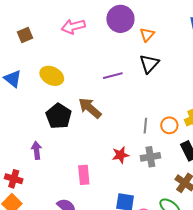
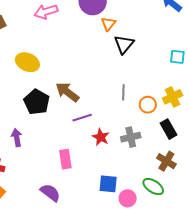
orange triangle: (147, 35) -> (108, 24), moved
purple line: (113, 76) -> (82, 118), moved
gray line: (145, 126) -> (123, 92), moved
red star: (120, 155) -> (101, 137), turned -30

